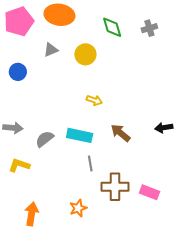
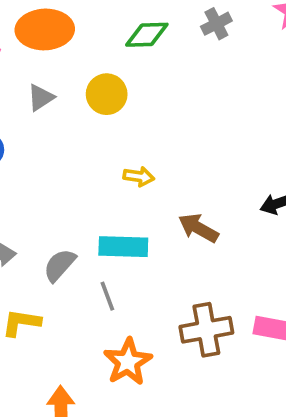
green diamond: (112, 27) -> (147, 35), turned -65
gray line: (90, 164) -> (107, 296), moved
orange star: (78, 208) -> (128, 362), moved, size x1.4

